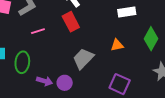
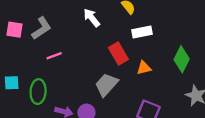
white rectangle: (127, 12) -> (142, 32), moved
red rectangle: (71, 22) -> (118, 54), moved

